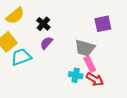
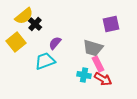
black cross: (43, 24) -> (35, 24), moved
cyan trapezoid: (21, 57) -> (45, 61), moved

